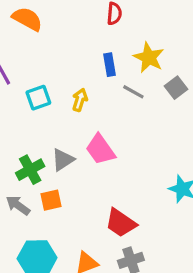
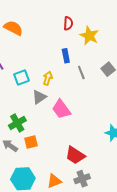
yellow star: (149, 58) -> (89, 36), moved
gray line: (133, 92) -> (81, 72), turned 40
gray triangle: (63, 160) -> (39, 97), moved

